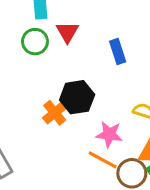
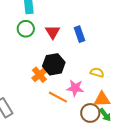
red triangle: (67, 32) -> (53, 32), moved
orange line: (103, 160) -> (58, 97), moved

